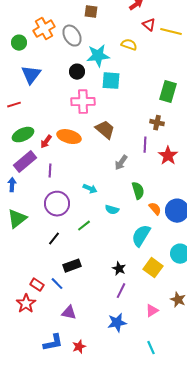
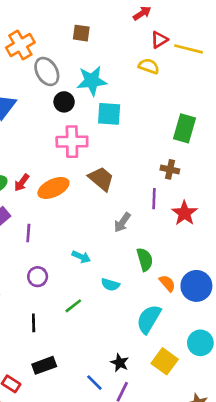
brown square: (91, 12) -> (81, 33), moved
red triangle: (149, 25) -> (159, 40), turned 48
gray ellipse: (72, 36) -> (47, 71), moved
yellow semicircle: (129, 45) -> (149, 66), moved
orange ellipse: (69, 137) -> (53, 188), turned -40
red arrow: (46, 142) -> (22, 183), moved
purple circle: (57, 204) -> (38, 277), size x0.6
black line: (54, 239) -> (34, 323), turned -40
black rectangle: (72, 266) -> (44, 365), moved
blue line: (57, 284) -> (94, 383), moved

